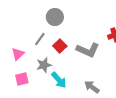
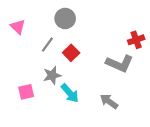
gray L-shape: (88, 50) -> (120, 63), moved
pink triangle: (18, 54) -> (18, 27), moved, turned -32

